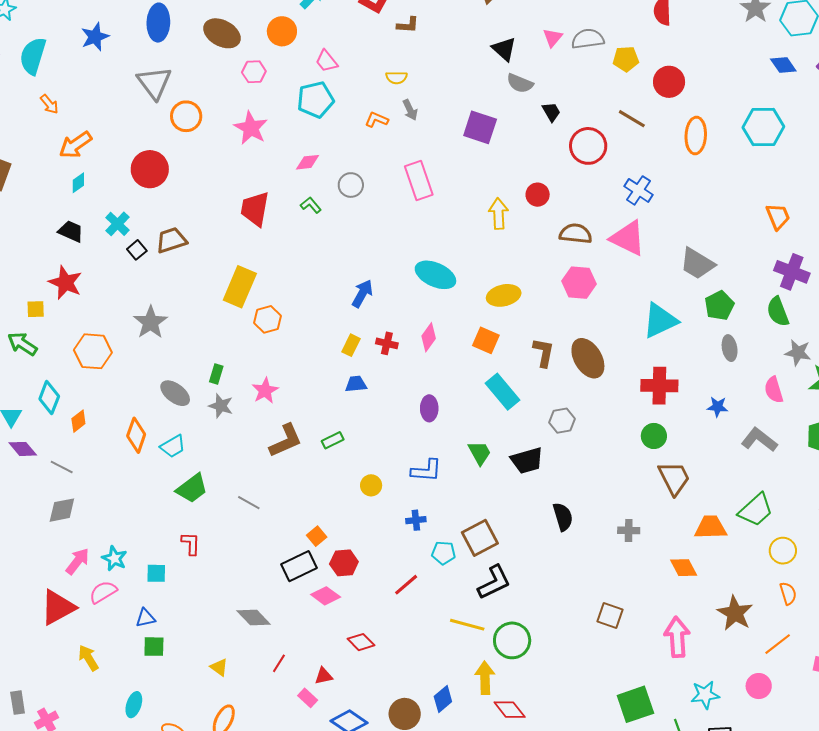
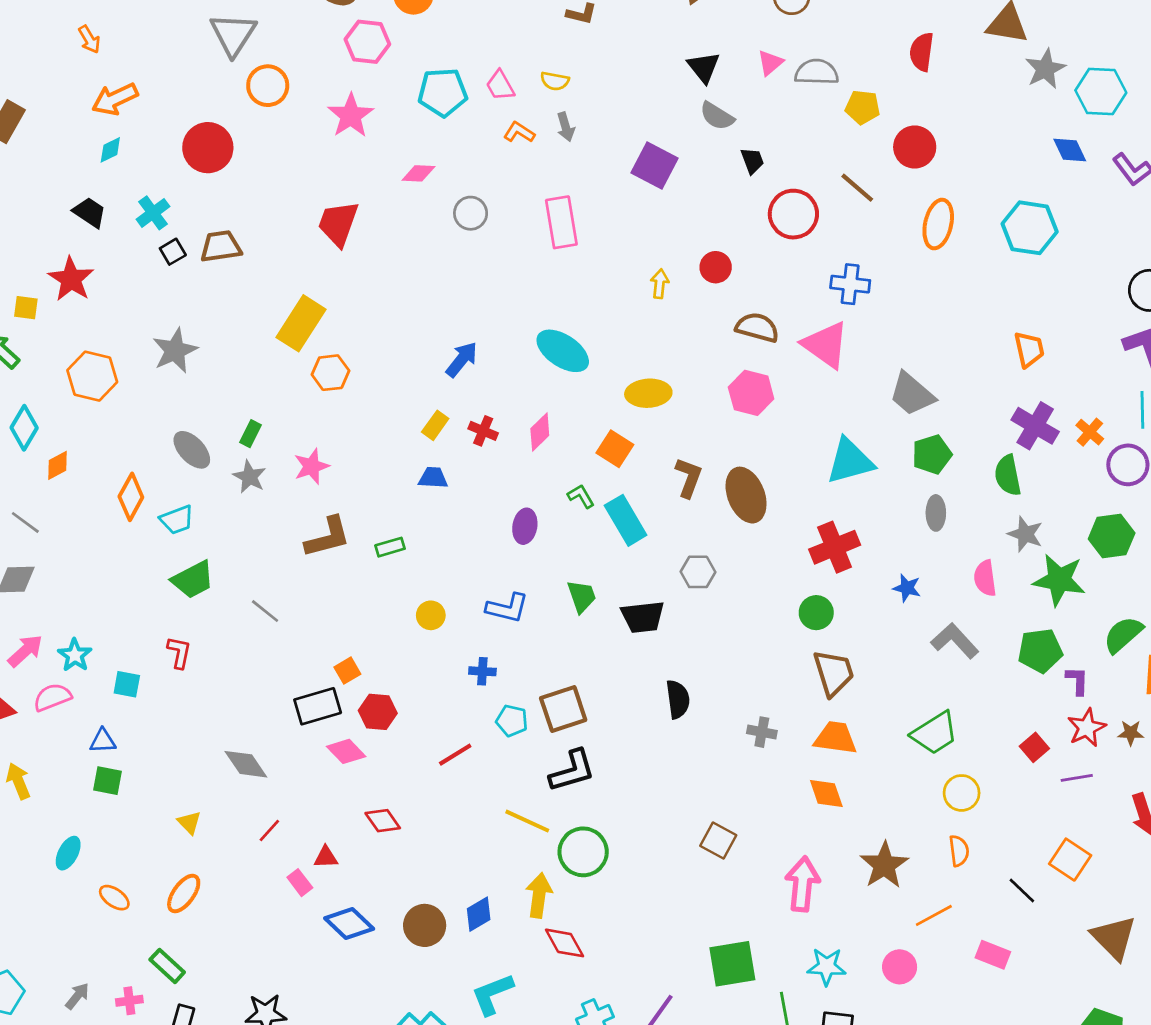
pink trapezoid: (327, 61) -> (500, 86), moved
pink hexagon: (254, 72) -> (367, 42), size x1.4
blue cross: (638, 190) -> (850, 284), turned -36
green L-shape: (311, 205) -> (581, 496), moved
yellow arrow: (498, 214) -> (660, 284), size x0.7
red cross: (659, 386) -> (835, 547), turned -33
orange trapezoid: (711, 527) -> (836, 738), moved

